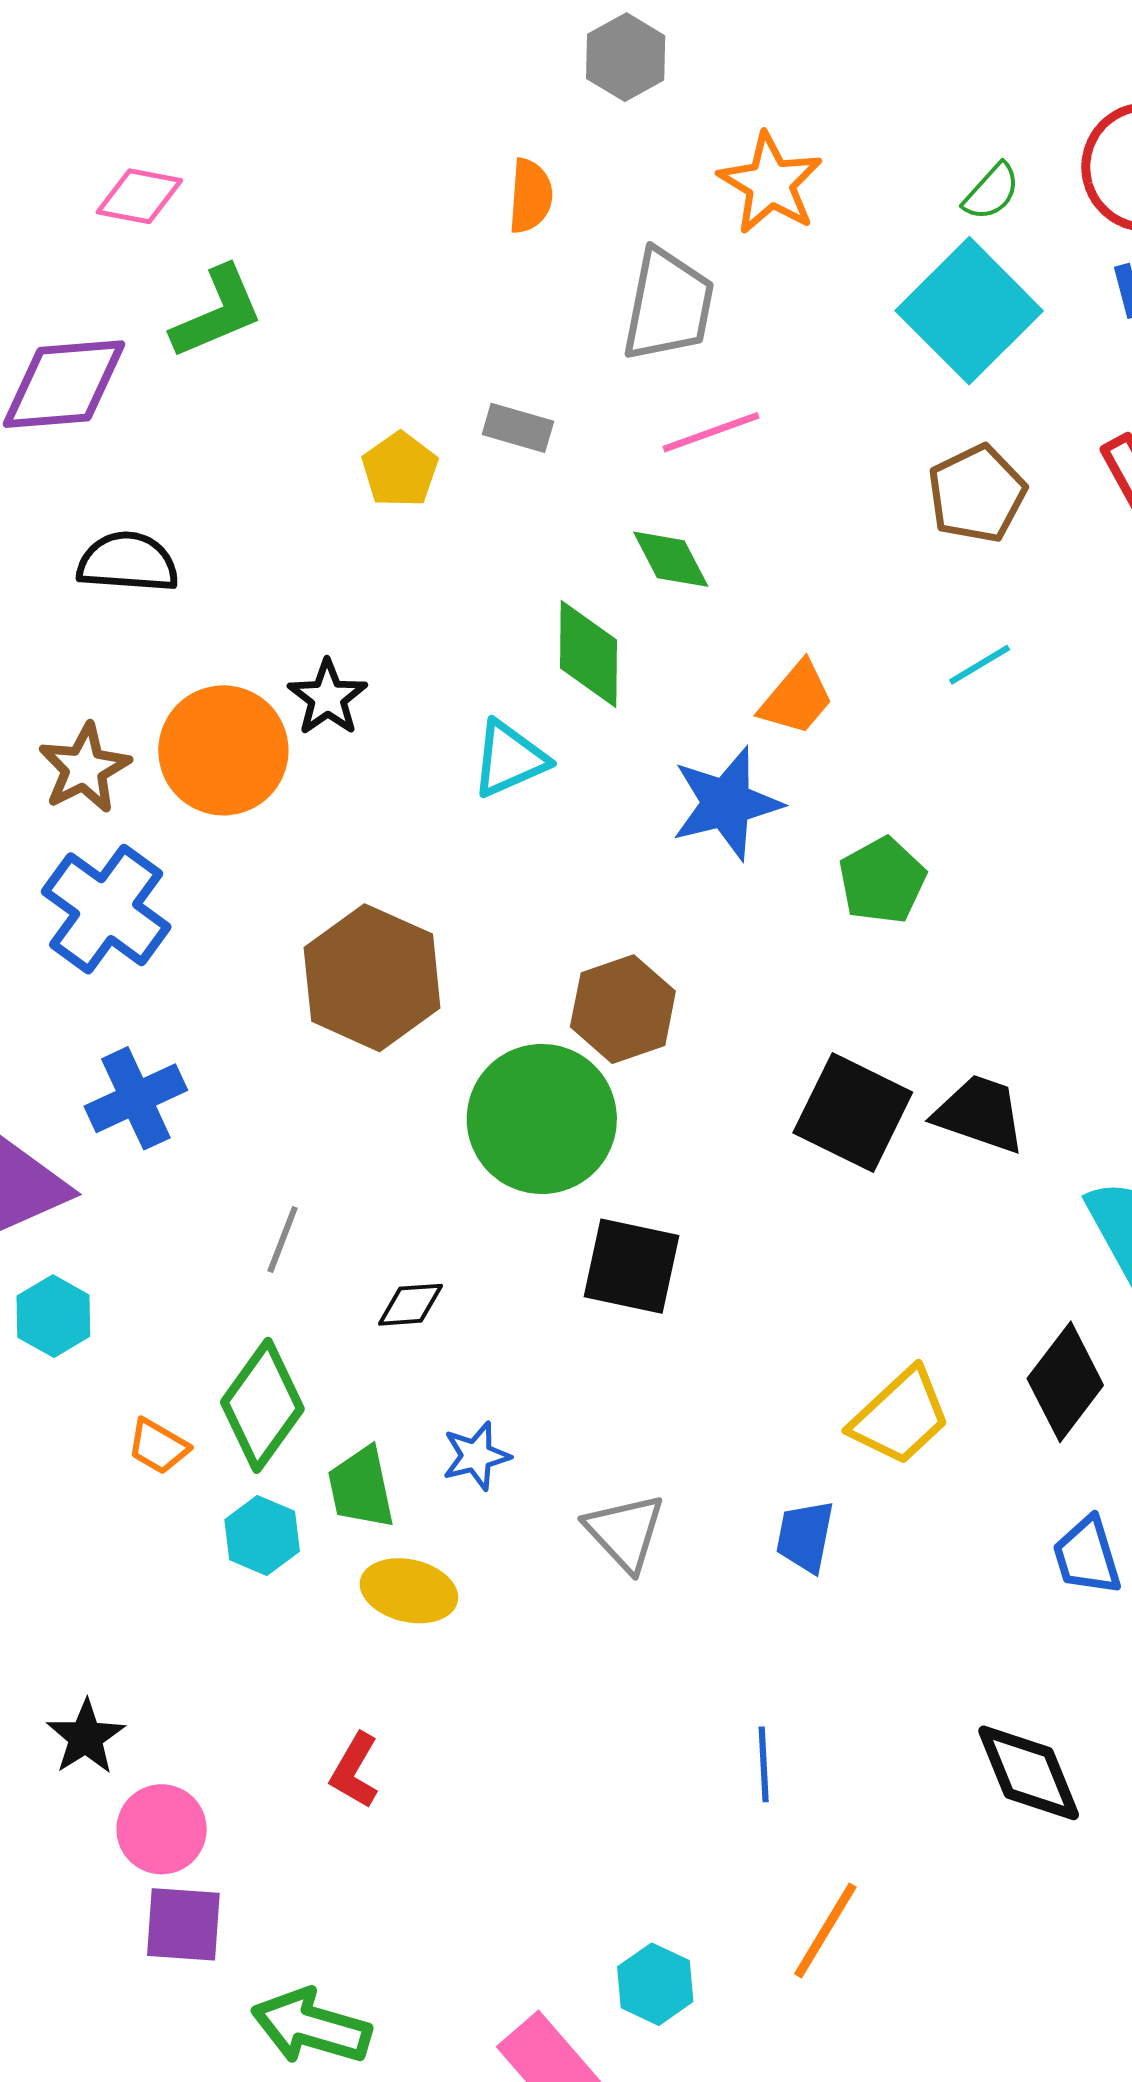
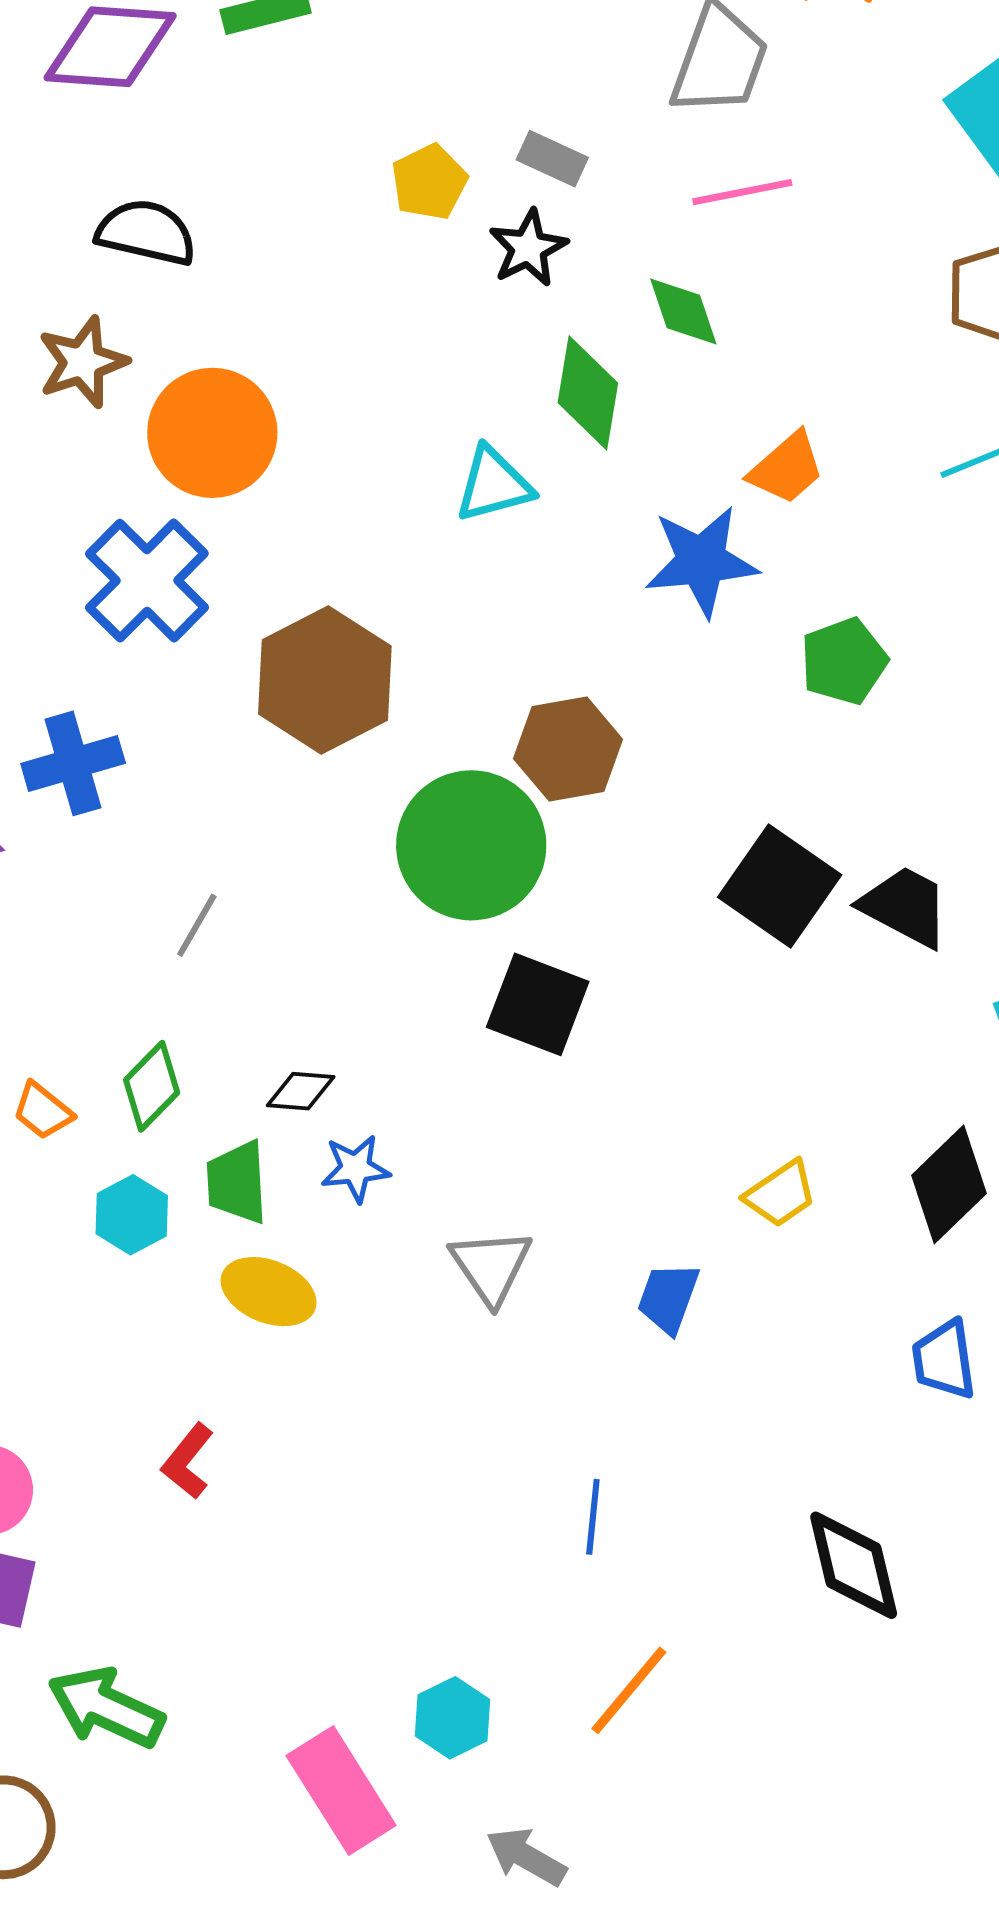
black star: (328, 698) -> (528, 248), moved
brown star: (84, 768) -> (83, 362), moved
blue cross: (106, 909) -> (147, 581), moved
black diamond: (410, 1305) -> (301, 1091), moved
green diamond: (262, 1405) -> (152, 1086), size x0.7
yellow trapezoid: (900, 1417) -> (781, 1194), size x0.7

